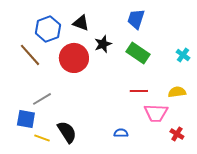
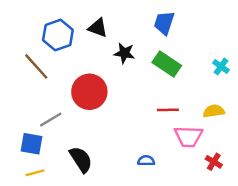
black star: (103, 44) -> (124, 53), turned 30
red circle: (74, 58) -> (89, 92), moved
yellow line: (42, 138) -> (35, 173), moved, turned -35

